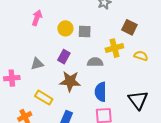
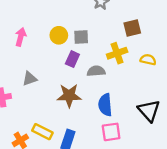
pink arrow: (37, 18) -> (21, 37), moved
brown square: (129, 27) -> (132, 28), turned -35
purple rectangle: (64, 57) -> (72, 59), moved
yellow rectangle: (44, 98) -> (42, 132), moved

